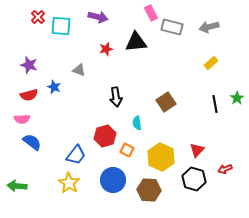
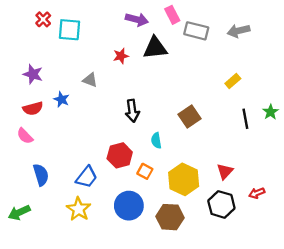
purple arrow: (98, 17) -> (137, 19), moved
yellow rectangle: (211, 63) -> (233, 81), moved
pink semicircle: (22, 119) -> (25, 136), turned 49
blue semicircle: (32, 142) -> (41, 175), moved, turned 36
green arrow: (17, 186) -> (19, 212), turned -30

